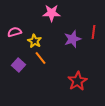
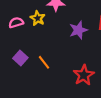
yellow star: (34, 41) -> (38, 18), moved
orange line: (40, 58) -> (44, 62), moved

